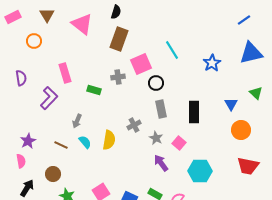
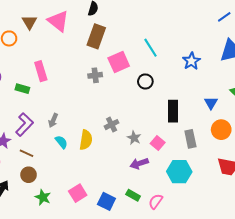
brown triangle: (47, 15) -> (30, 22), moved
black circle: (156, 83) -> (145, 81), moved
green rectangle: (94, 90) -> (22, 89), moved
purple L-shape: (49, 98) -> (24, 125), moved
gray rectangle: (161, 109) -> (190, 139), moved
brown line: (61, 145) -> (26, 153), moved
purple arrow: (161, 163) -> (139, 163), turned -72

